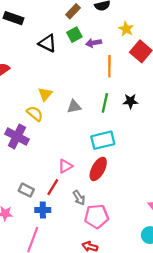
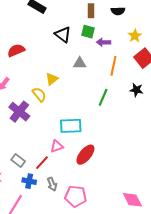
brown rectangle: (73, 11) -> (91, 11), turned -56
green square: (74, 35) -> (88, 32), turned 32
black star: (130, 101) -> (136, 90), moved
gray triangle: (74, 106) -> (80, 63), moved
cyan rectangle: (103, 140) -> (71, 126), moved
gray arrow: (79, 198) -> (52, 184), moved

